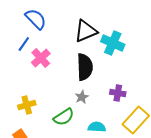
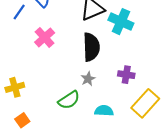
blue line: (24, 44) -> (19, 12), moved
yellow cross: (27, 105) -> (15, 87), moved

